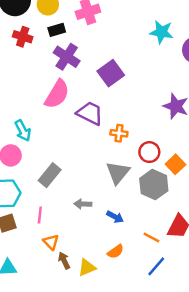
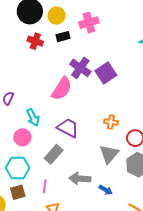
purple cross: (67, 57) -> (80, 68), moved
purple trapezoid: (90, 113) -> (68, 128), moved
gray arrow: (83, 204) -> (80, 179), size x1.5

